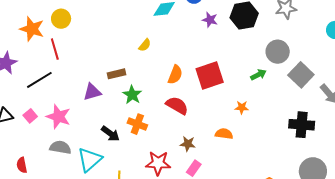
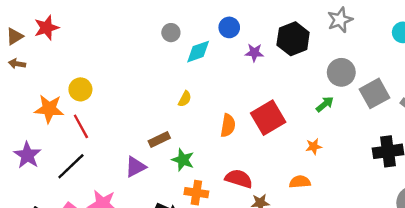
gray square: (301, 75) -> (375, 93), turned 30
red semicircle: (177, 105) -> (239, 179), moved

